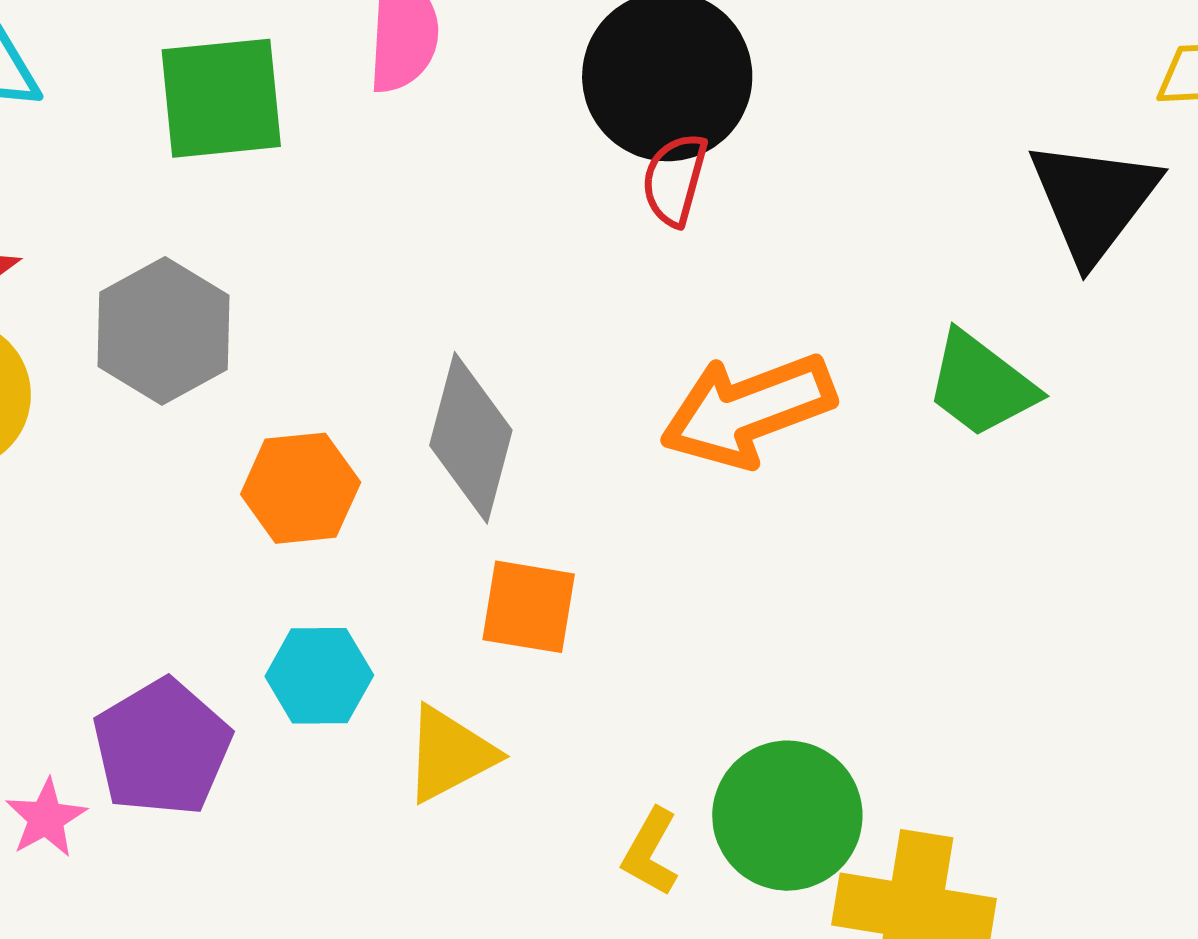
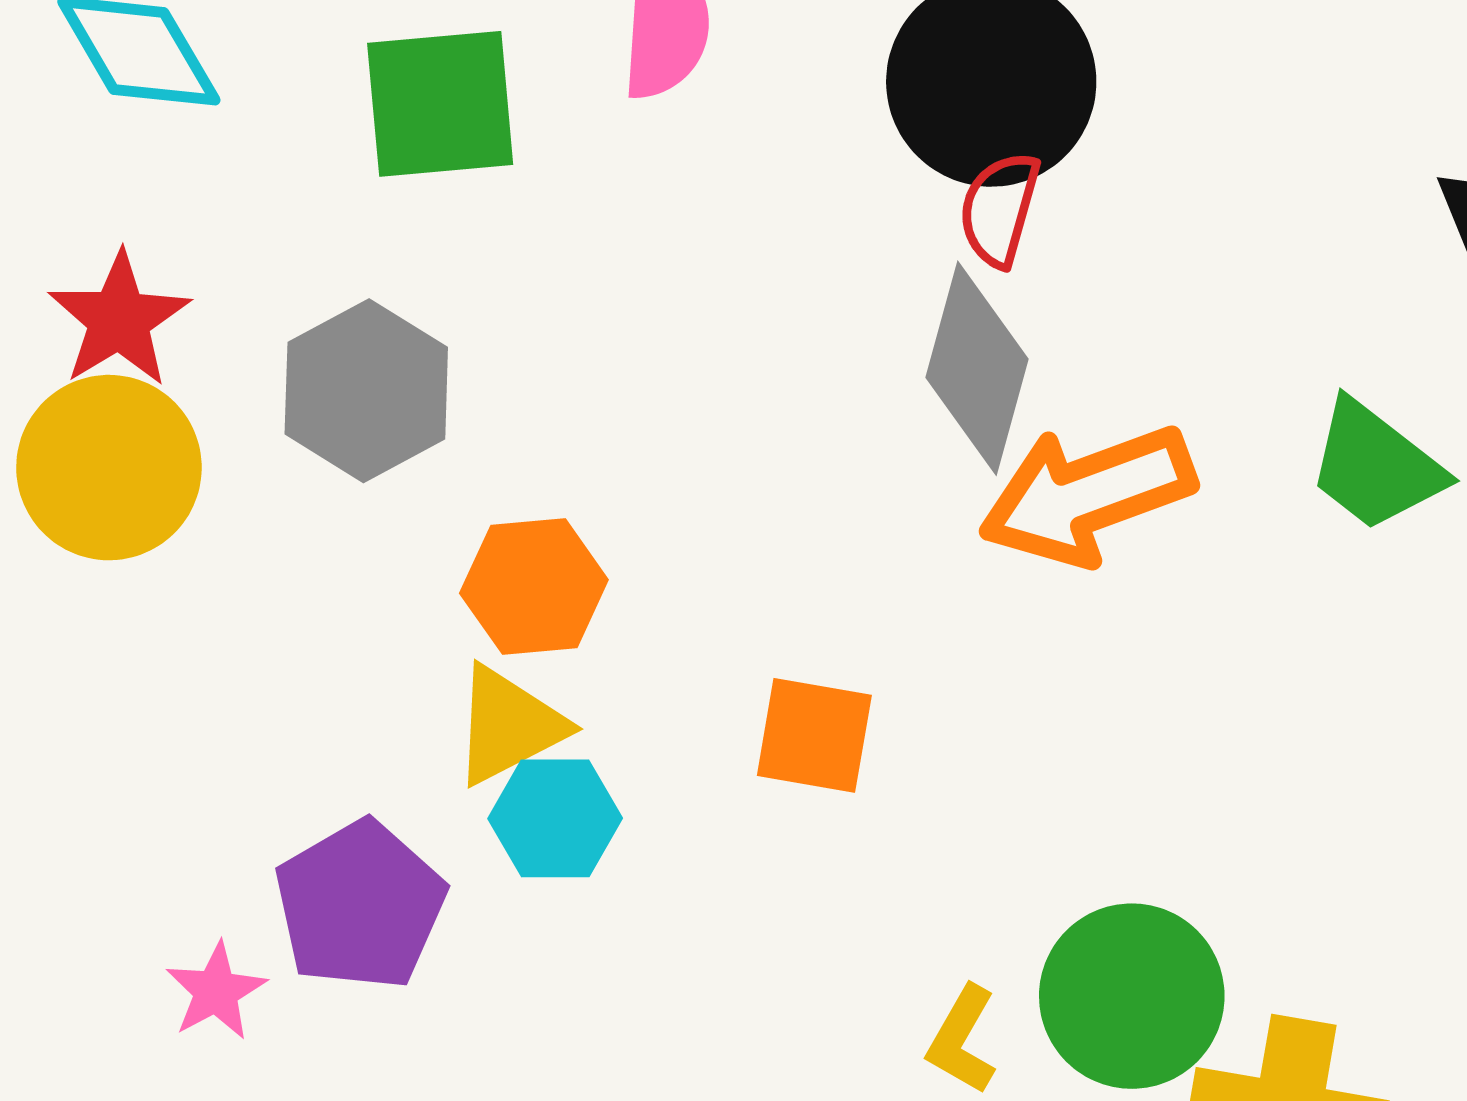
gray diamond: (471, 438) -> (977, 368), moved
yellow triangle: (450, 754) -> (509, 725), moved

